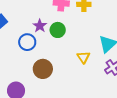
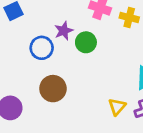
yellow triangle: (83, 57) -> (117, 107), moved

